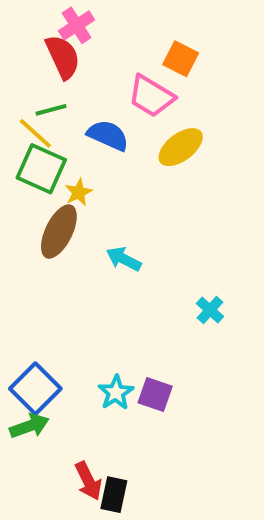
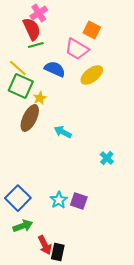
green line: (51, 110) -> (36, 45), moved
green arrow: (29, 426) -> (23, 226), moved

